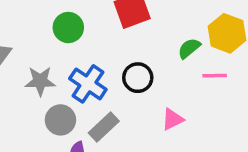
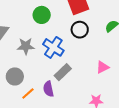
black circle: (138, 78) -> (80, 30), moved
gray circle: (60, 120) -> (15, 76), moved

